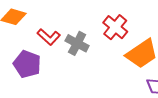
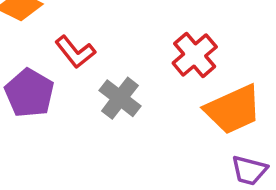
gray cross: (77, 43) -> (120, 98), moved

